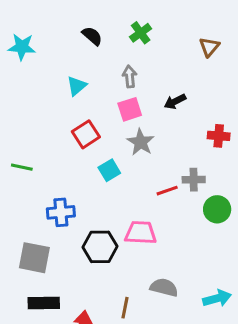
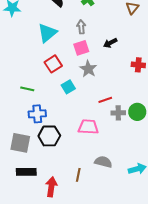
cyan triangle: (77, 86) -> (47, 33), size x1.5
green line: (22, 167) -> (27, 89), moved
gray cross: (194, 180) -> (118, 113), moved
black hexagon: (100, 247) -> (49, 136), moved

